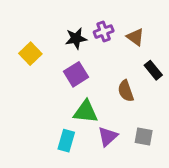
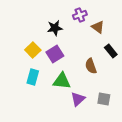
purple cross: (104, 32) -> (80, 15), moved
yellow square: (30, 54) -> (33, 50), moved
cyan rectangle: (66, 141) -> (33, 77), moved

